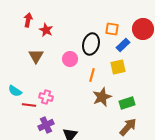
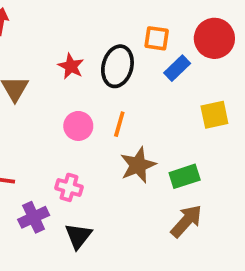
red star: (46, 30) -> (71, 66), moved
pink circle: (70, 59) -> (78, 126), moved
yellow square: (118, 67) -> (214, 115), moved
pink cross: (46, 97) -> (69, 187), moved

